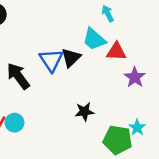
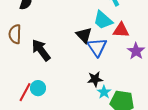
black triangle: (71, 58) -> (84, 35), turned -30
blue triangle: (51, 60) -> (97, 47), moved
cyan star: (137, 128) -> (104, 92), moved

